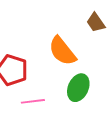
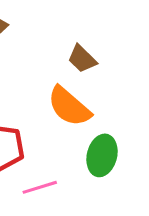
brown trapezoid: (96, 22) -> (82, 59), moved

